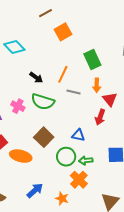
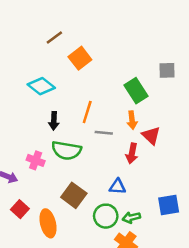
cyan diamond: (14, 47) -> (41, 86), moved
green rectangle: (92, 59) -> (136, 91), moved
black arrow: (36, 77) -> (54, 121), turned 64
red arrow: (100, 117) -> (132, 153), moved
orange ellipse: (21, 156) -> (48, 223), turned 70

